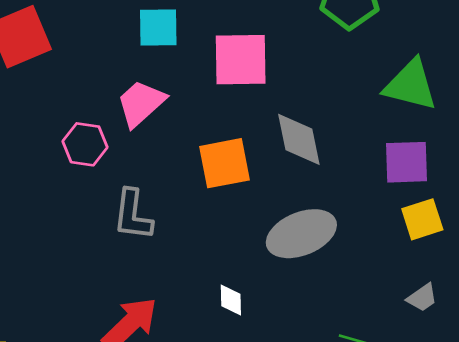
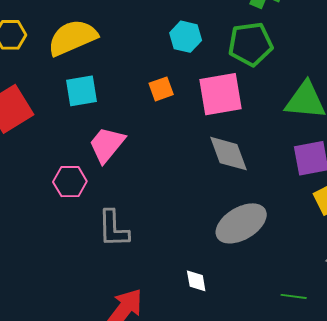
cyan square: (158, 28) -> (82, 91), moved
pink square: (241, 60) -> (221, 94), moved
orange square: (224, 163) -> (161, 89), moved, size x0.6

